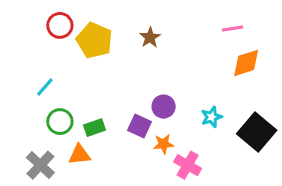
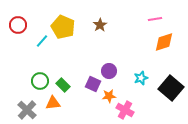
red circle: (60, 25) -> (18, 25), moved
cyan line: (45, 87) -> (42, 41), moved
green rectangle: (94, 128) -> (63, 85), turned 64

